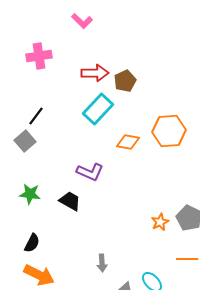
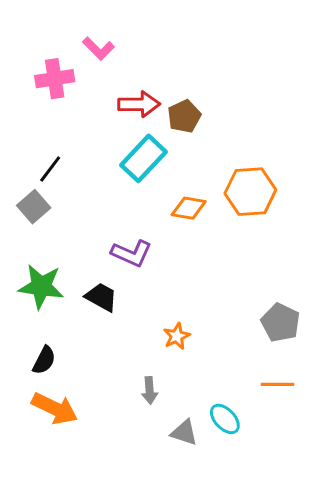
pink L-shape: (82, 21) -> (98, 49), moved
green star: (30, 194) -> (41, 286), size x1.4
orange star: (160, 222) -> (177, 336), moved

